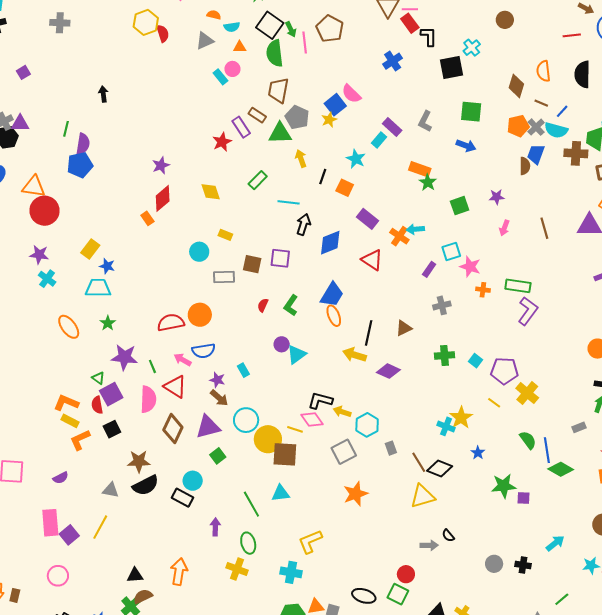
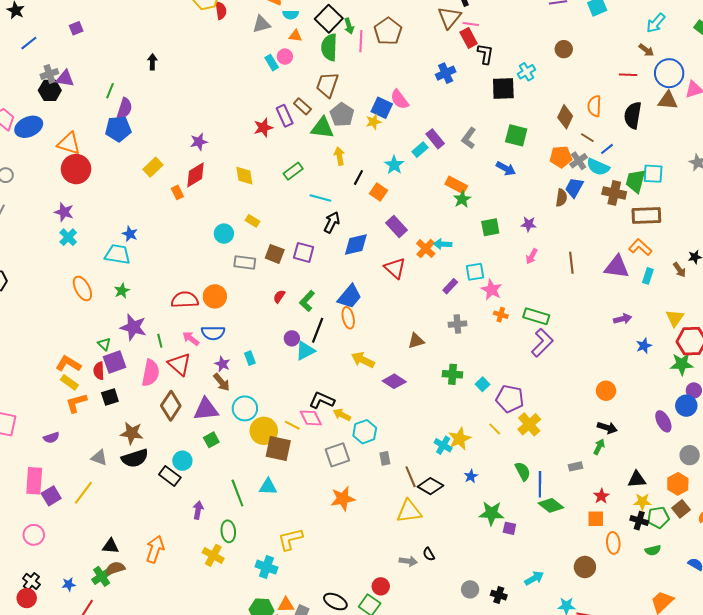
blue square: (335, 105) -> (382, 108), turned -35
yellow rectangle: (90, 249) -> (153, 167), moved
black line: (369, 333) -> (318, 330), moved

